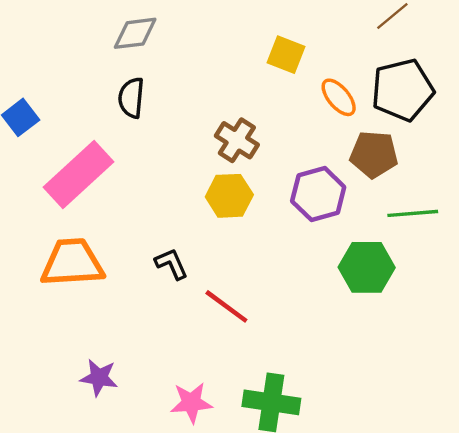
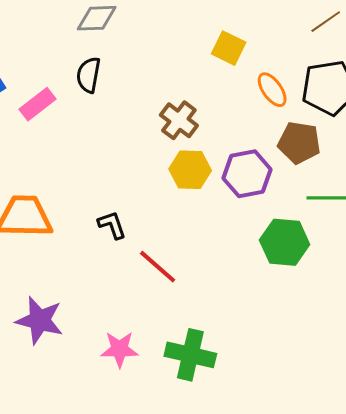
pink rectangle: (78, 174) -> (37, 104), moved, size x0.6
yellow hexagon: (229, 196) -> (190, 170), moved
purple star: (99, 378) -> (40, 320), size x1.4

